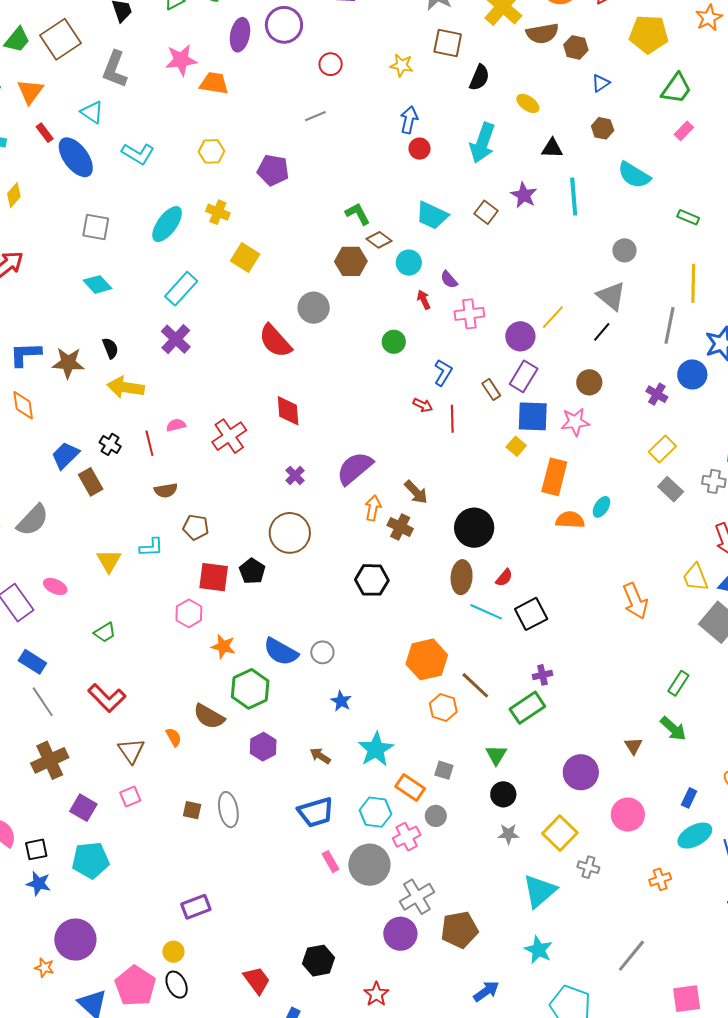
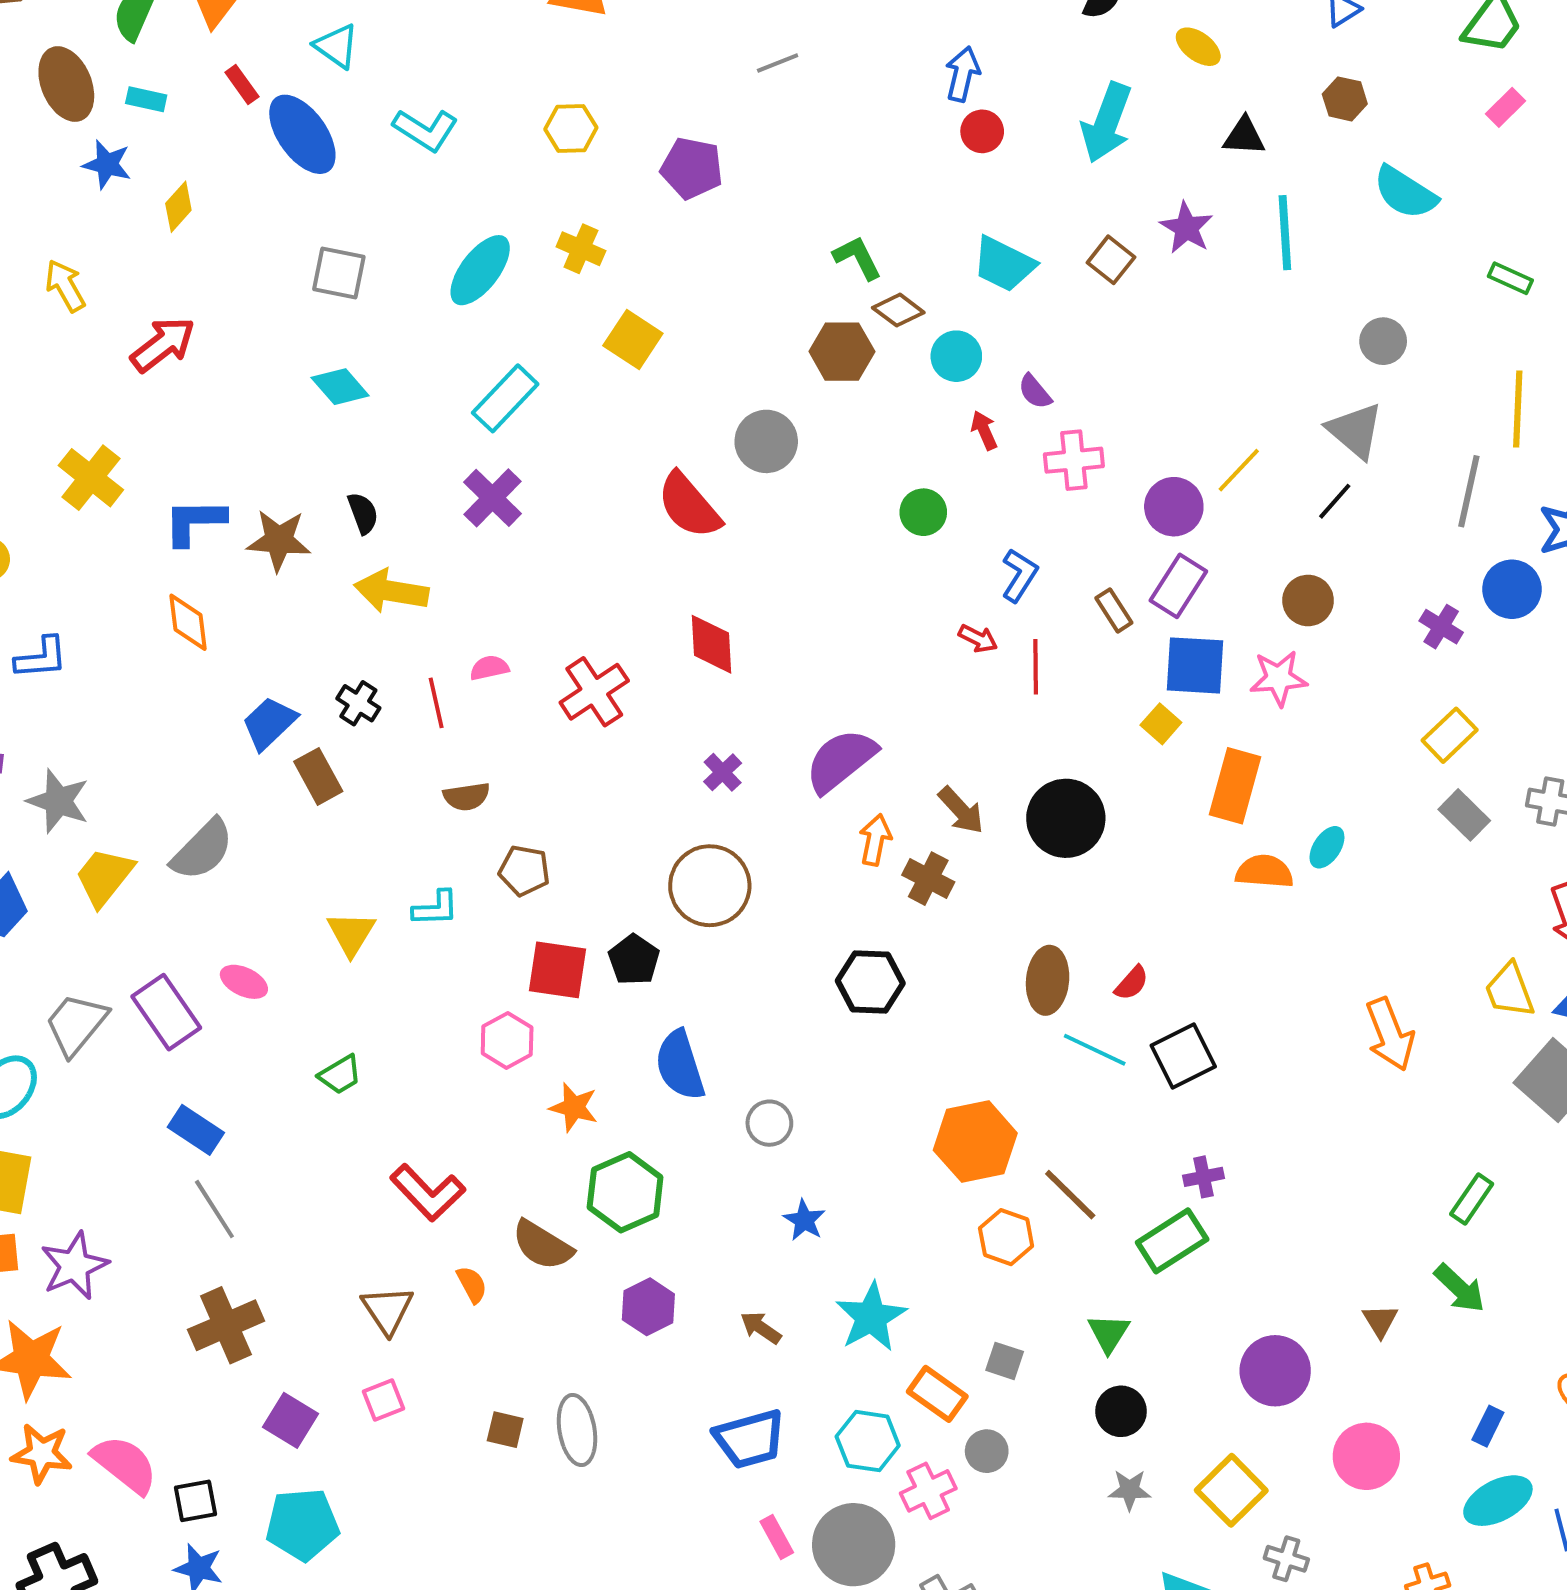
black circle: (474, 528) -> (1066, 818), moved
blue semicircle: (281, 652) -> (680, 1065), moved, turned 42
red L-shape: (107, 698) -> (428, 1193), moved

